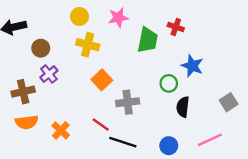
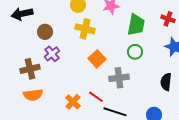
red cross: (176, 27) -> (168, 19), moved
green circle: (169, 83) -> (135, 52), moved
orange cross: (61, 130) -> (73, 102), moved

